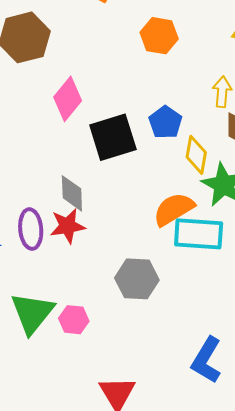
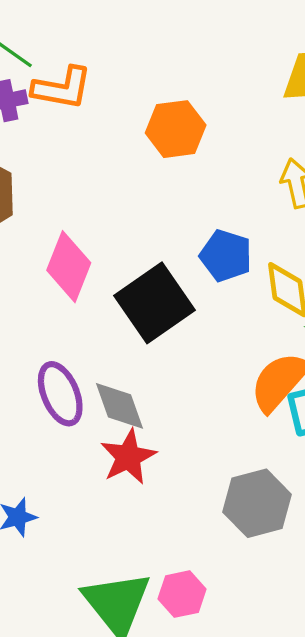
purple ellipse: (31, 229) -> (60, 394), moved

